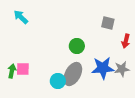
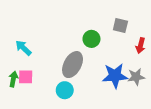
cyan arrow: (21, 17) -> (23, 48), moved
green circle: (77, 46) -> (91, 39), moved
gray ellipse: (73, 74) -> (73, 65), moved

